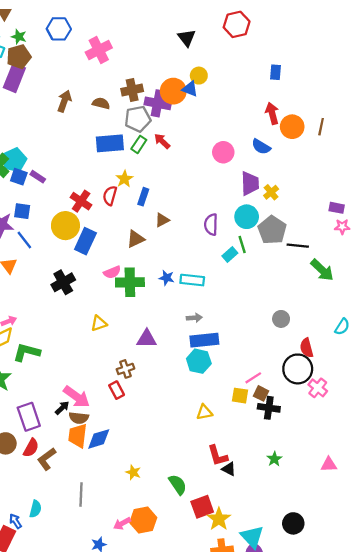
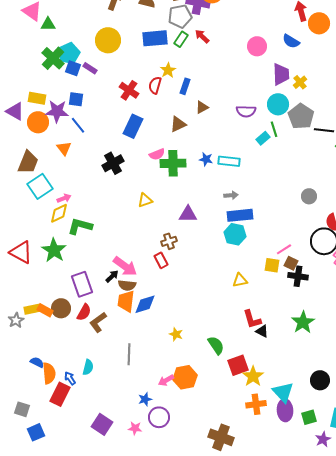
purple semicircle: (211, 224) -> (246, 111), turned -90
yellow circle: (65, 226) -> (108, 40), moved
green star: (274, 459) -> (303, 322), size x1.6

